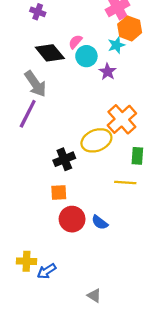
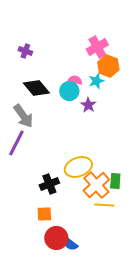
pink semicircle: (75, 42) -> (75, 80), moved, turned 64
orange cross: (122, 119) -> (96, 185), moved
blue semicircle: (100, 222) -> (70, 244), moved

